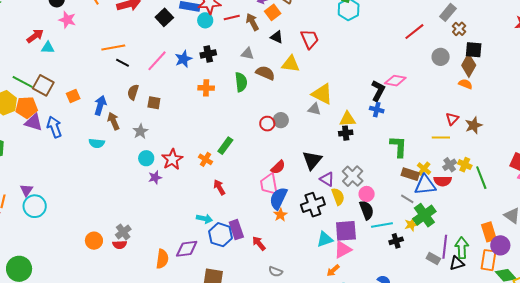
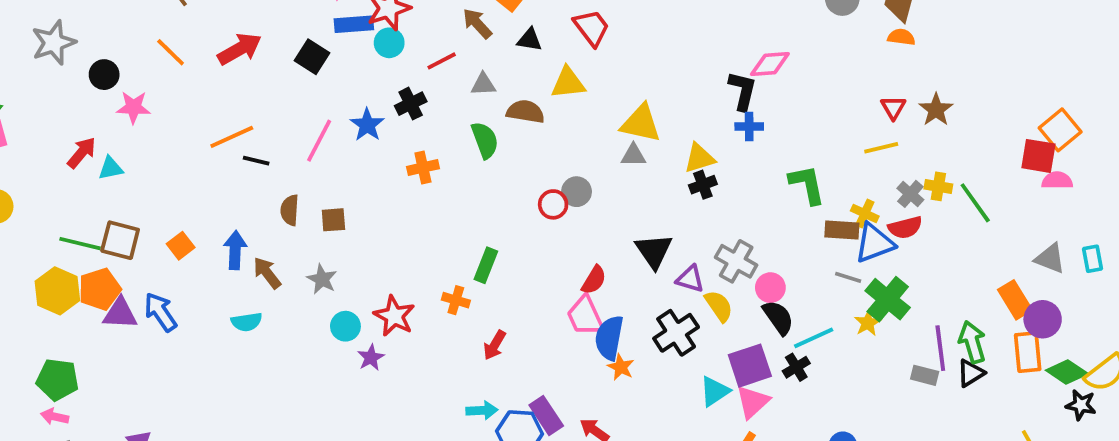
red line: (232, 17) -> (442, 61), moved
red arrow: (219, 187) -> (495, 345), turned -105
black cross: (396, 241) -> (796, 367), moved

